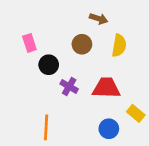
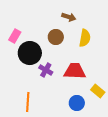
pink rectangle: (29, 43) -> (15, 36), turned 48
black circle: (49, 65) -> (30, 53), size x1.5

